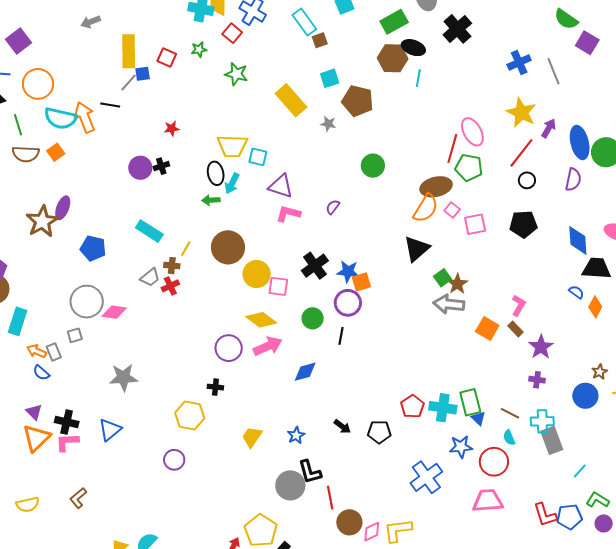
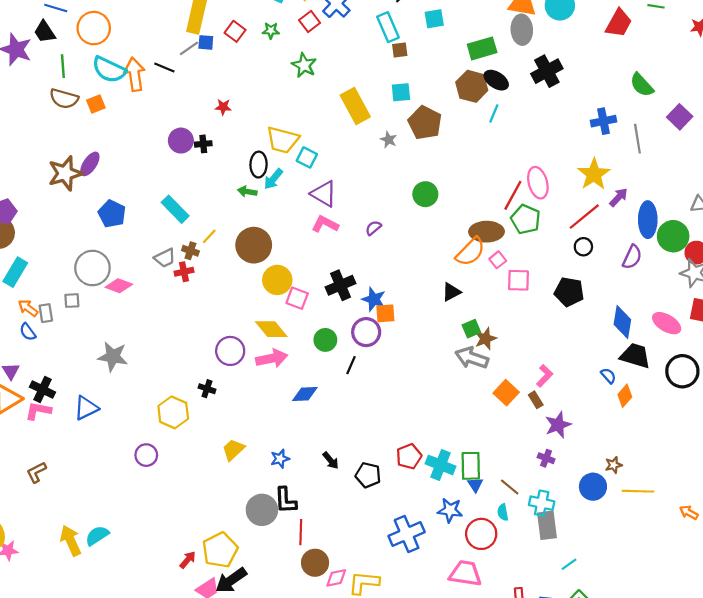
green semicircle: (566, 19) -> (642, 85), moved
black triangle: (417, 249) -> (451, 292), size x0.7

